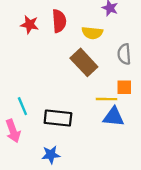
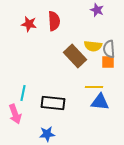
yellow semicircle: (92, 33) -> (93, 46), moved
orange square: (124, 87) -> (108, 62), moved
cyan line: (22, 106) -> (23, 93), turned 35

